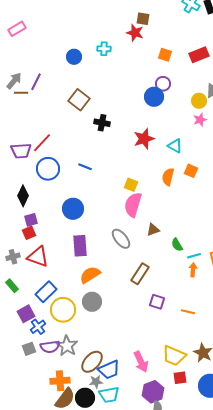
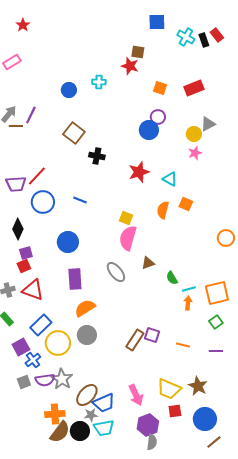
brown rectangle: (140, 274) -> (135, 340), moved

